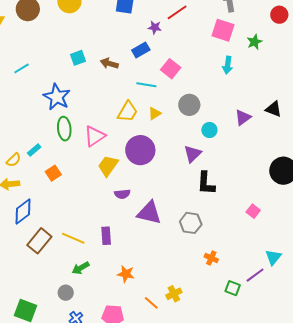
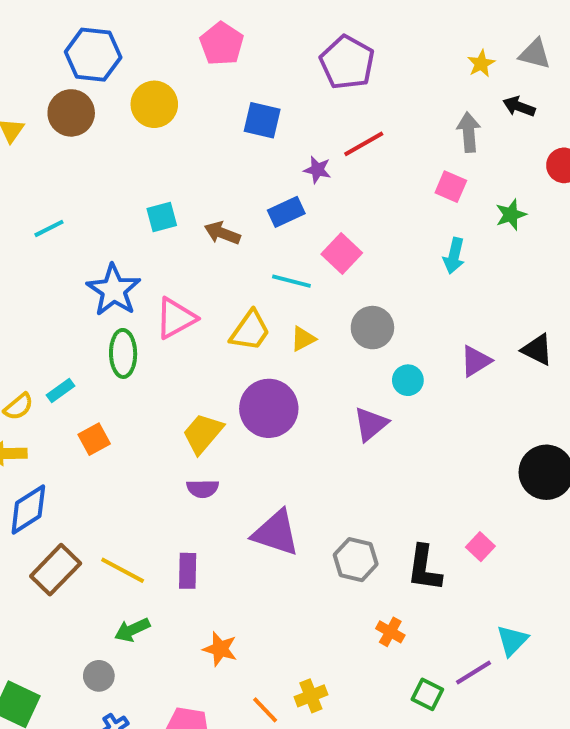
pink square: (223, 30) -> (451, 187), size x0.7
pink triangle: (95, 136) -> (176, 318), moved
black L-shape: (206, 183) -> (424, 568), moved
purple semicircle: (122, 194) -> (203, 489), moved

